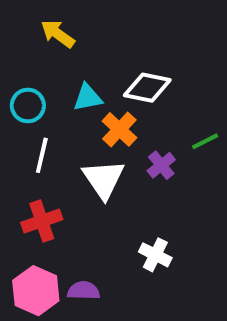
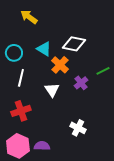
cyan triangle: (88, 98) -> (44, 49), turned 42
white triangle: (104, 179) -> (52, 90), size x0.7

